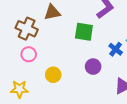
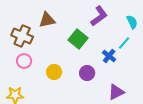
green square: (84, 32) -> (78, 39), turned 30
yellow circle: (53, 75) -> (54, 72), moved

